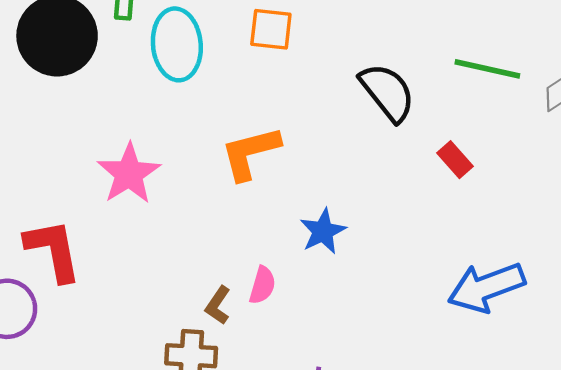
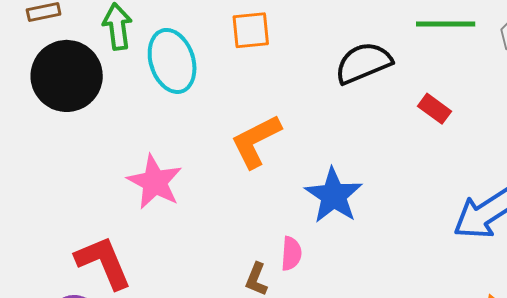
black semicircle: (387, 92) -> (363, 63), turned -62
blue star: (323, 231) -> (334, 196), size x1.4

